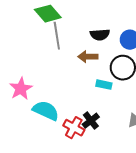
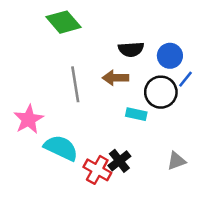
gray line: (57, 36) -> (75, 84), moved

